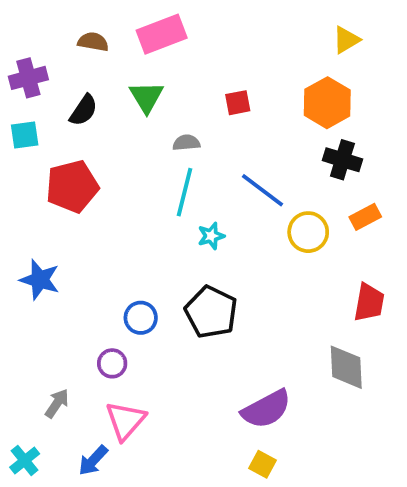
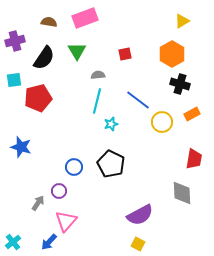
black semicircle: (84, 110) -> (44, 58), size x1.4
cyan square: (25, 135) -> (14, 80), moved
gray arrow: (57, 403) -> (38, 203), moved

